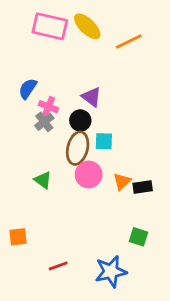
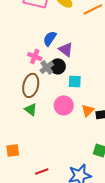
blue semicircle: (28, 89) -> (50, 38), moved
gray cross: (44, 122) -> (47, 67), moved
brown ellipse: (78, 148) -> (31, 85), moved

